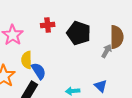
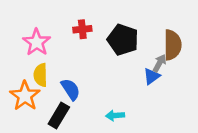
yellow semicircle: (27, 60) -> (41, 75), moved
blue triangle: (101, 86) -> (152, 76), moved, turned 40

